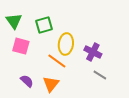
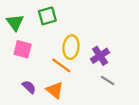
green square: (44, 25) -> (47, 16), moved
purple cross: (93, 52) -> (100, 56), turned 30
orange triangle: (51, 84) -> (55, 90), turned -30

